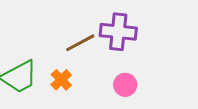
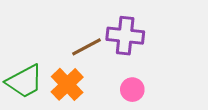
orange cross: (61, 80) -> (67, 84), size x1.5

